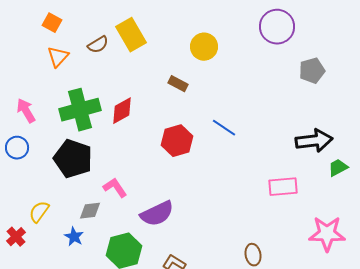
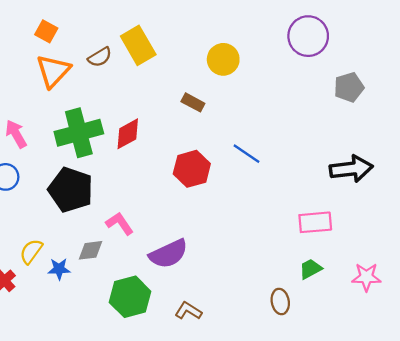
orange triangle: (58, 57) -> (53, 71), size x1.4
green trapezoid: (338, 168) -> (311, 269), moved
pink star: (327, 234) -> (366, 277), size x0.7
blue star: (74, 237) -> (59, 269), moved, turned -30

